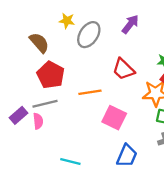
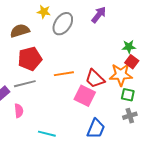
brown semicircle: (39, 43) -> (20, 31), turned -66
red trapezoid: (123, 69) -> (95, 79), moved
red pentagon: (51, 75) -> (30, 59), turned 30
pink semicircle: (38, 121) -> (19, 111), moved

